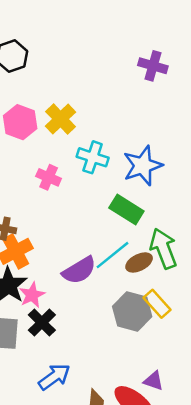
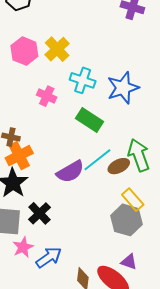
green rectangle: (126, 210) -> (90, 120), moved
pink star: (32, 295) -> (23, 247), moved
gray hexagon: (132, 311) -> (127, 220), moved

